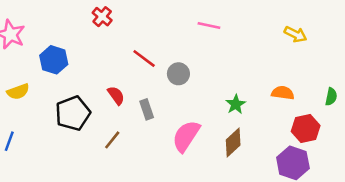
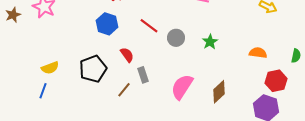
blue hexagon: (54, 60) -> (107, 24), moved
yellow semicircle: (18, 92) -> (50, 68), moved
green star: (236, 104) -> (210, 42), moved
gray rectangle: (147, 109) -> (143, 75), moved

